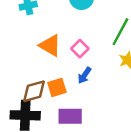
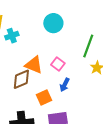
brown diamond: (34, 91) -> (21, 79), moved

